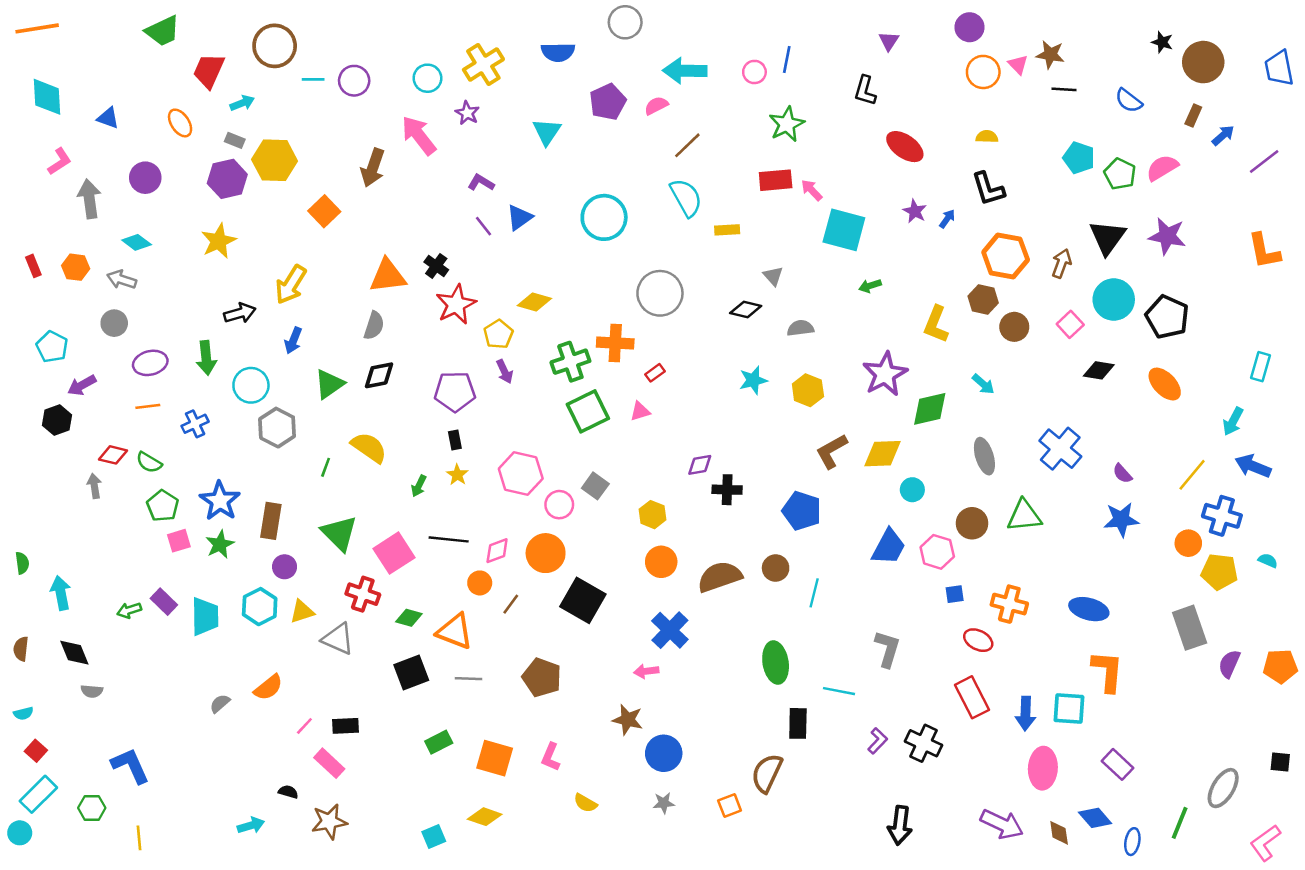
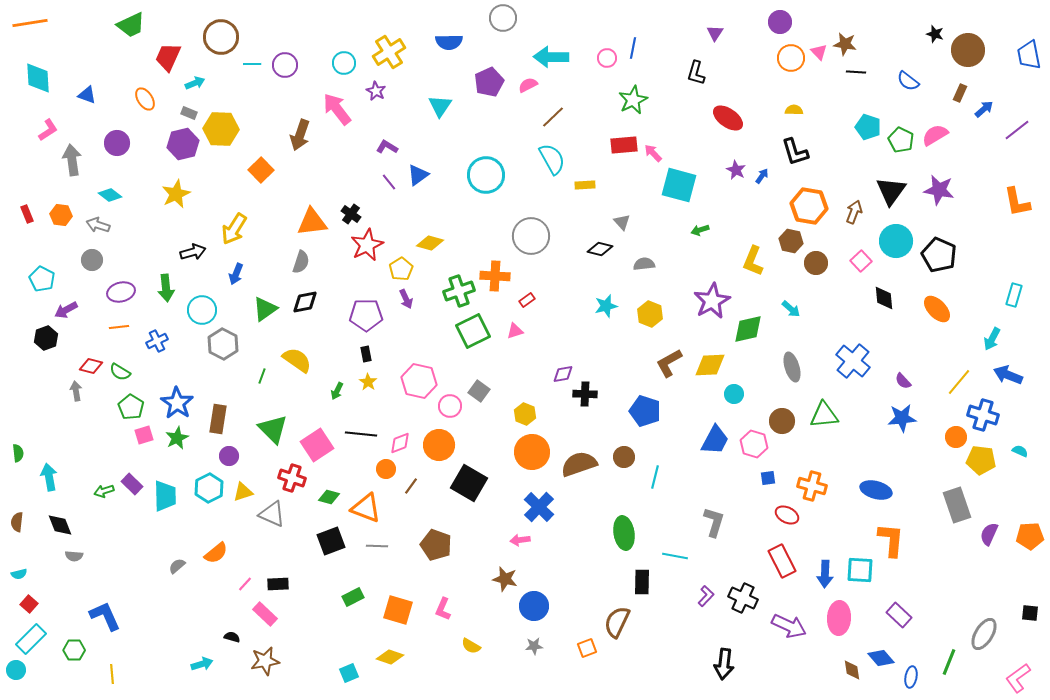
black diamond: (1099, 370) -> (884, 298), turned 75
orange circle: (661, 562) -> (532, 452), size x1.4
purple arrow: (1002, 824) -> (789, 626), moved

